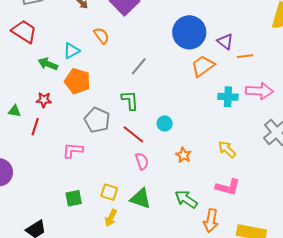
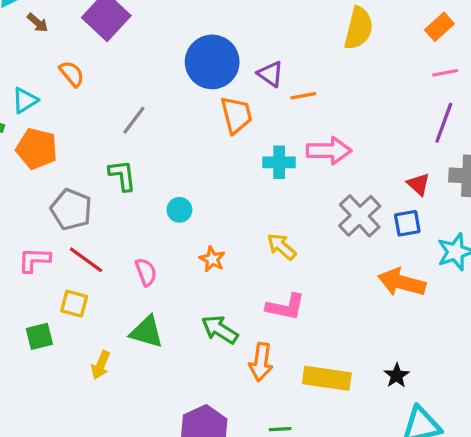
orange trapezoid: (203, 66) -> (236, 115), turned 115
red line: (133, 134) -> (86, 260), moved
yellow square: (109, 192) -> (74, 304), moved

